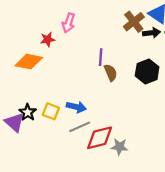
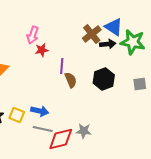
red star: (48, 39) -> (42, 50), moved
gray line: (80, 127) -> (43, 129), turned 36
gray star: (119, 147) -> (84, 131), moved

